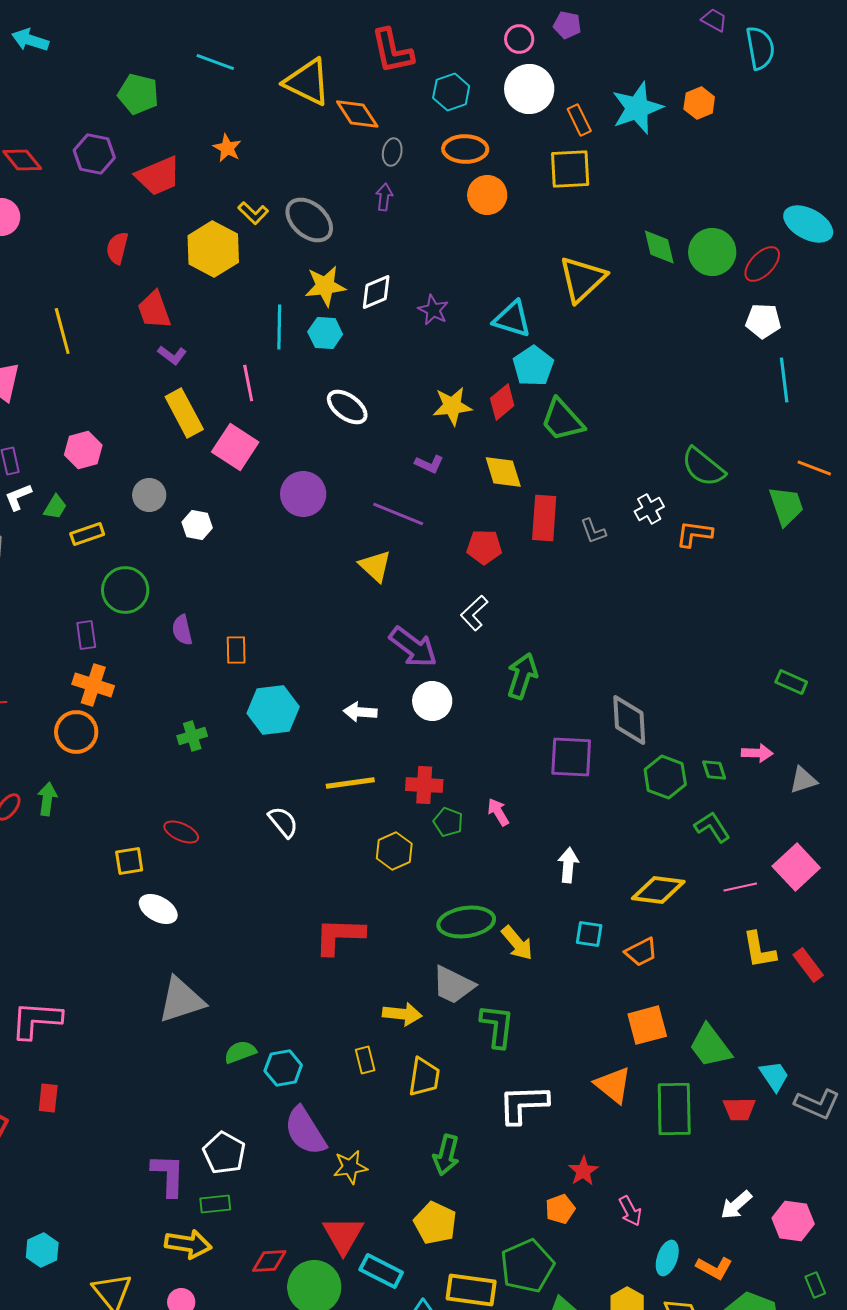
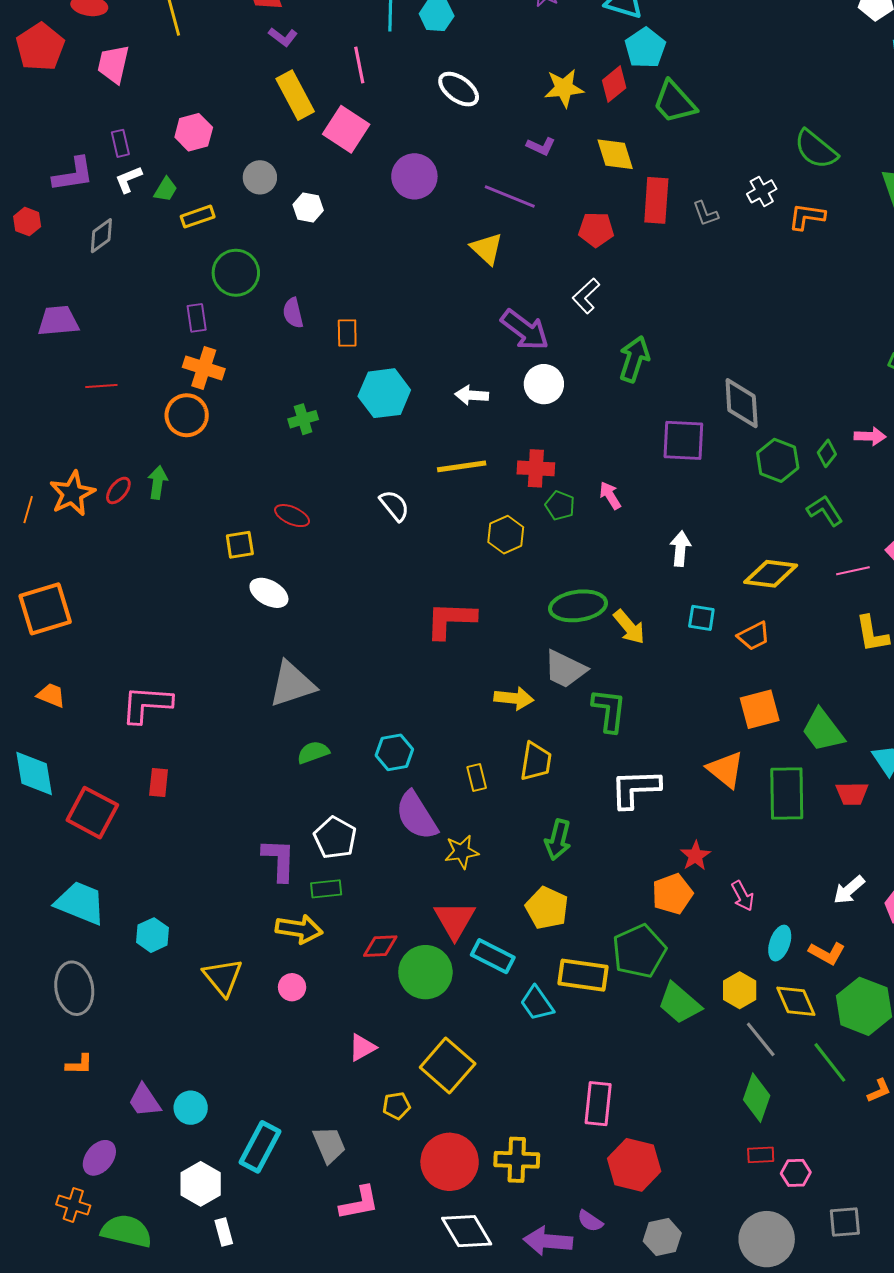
green diamond: (714, 770) -> (827, 453), turned 56
green semicircle: (240, 1052) -> (313, 752), moved
yellow rectangle: (365, 1060) -> (477, 777), moved
orange pentagon: (560, 1209) -> (672, 894), size x1.4

